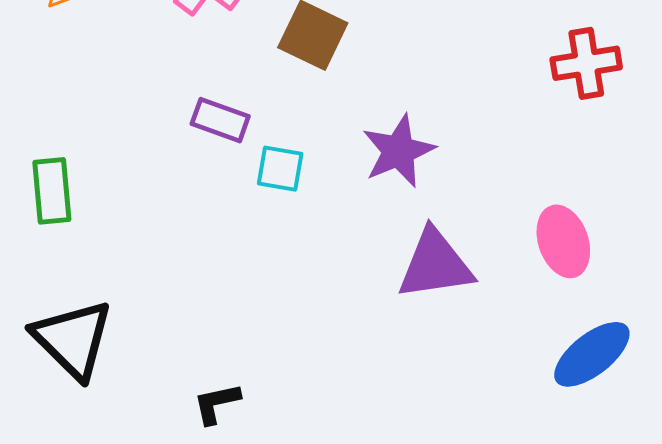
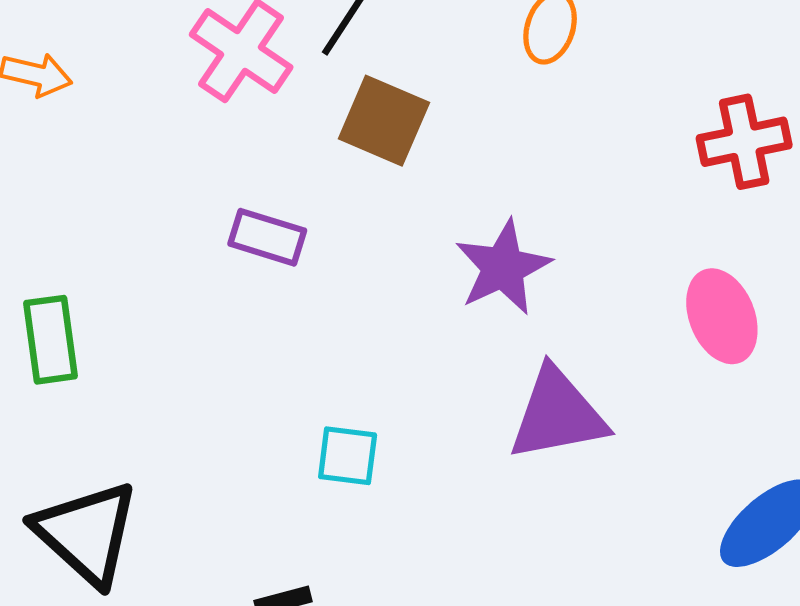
cyan square: (280, 169) -> (348, 456), moved
pink ellipse: (563, 241) -> (722, 316), moved

